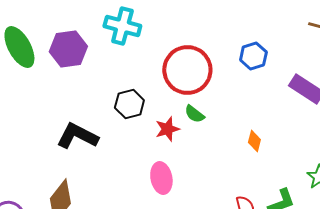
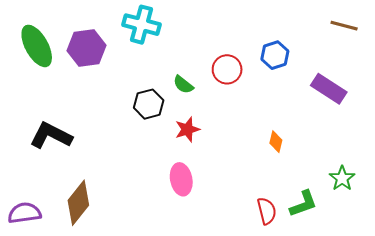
red circle: (187, 70) -> (227, 69), moved, size x0.6
green semicircle: (194, 114) -> (183, 85), moved
black L-shape: (77, 136) -> (51, 136), moved

